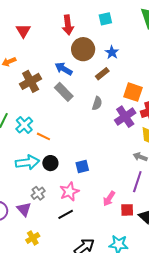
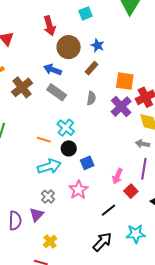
cyan cross: (24, 125) -> (66, 128), moved
cyan arrow: (27, 162) -> (49, 166), moved
black circle: (50, 163) -> (69, 148), moved
pink arrow: (109, 199) -> (117, 176), moved
purple triangle: (24, 209) -> (37, 215), turned 35
red square: (127, 210) -> (131, 191), moved, turned -32
black line: (66, 214) -> (108, 210), moved

